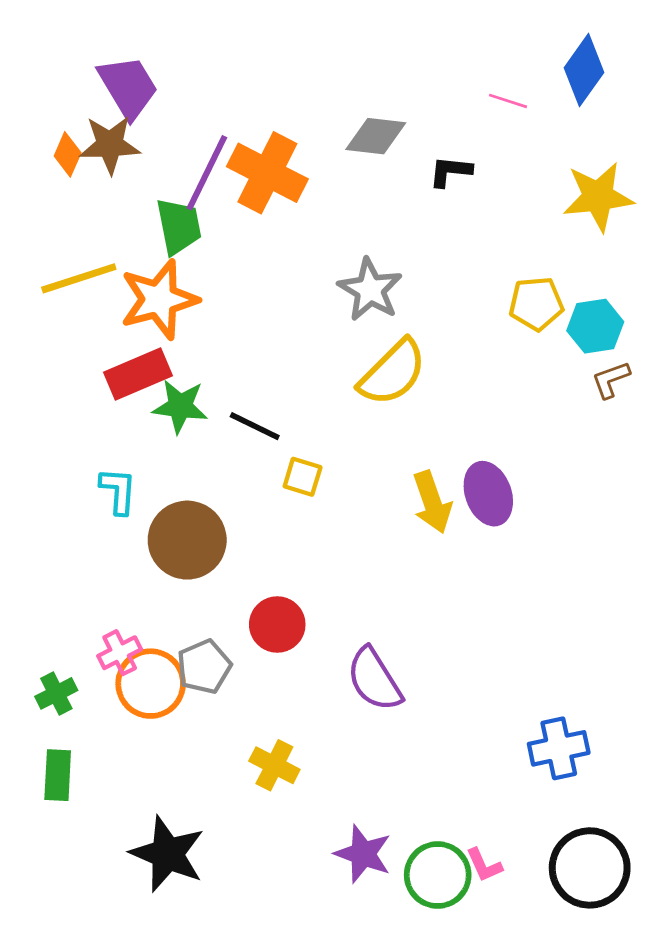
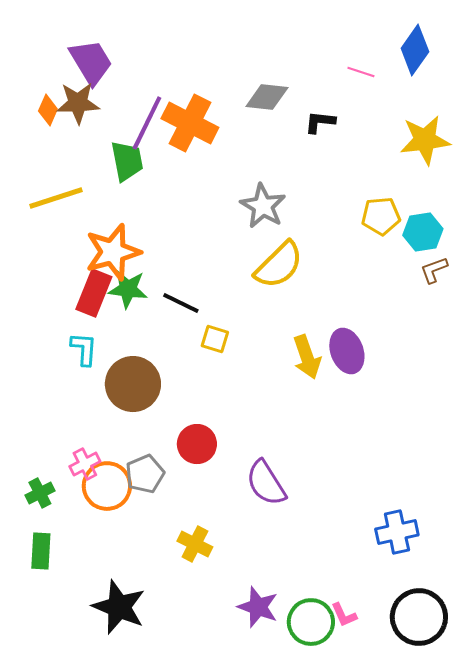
orange star: (159, 299) -> (113, 252), moved
red rectangle: (138, 374) -> (94, 293), moved, turned -45

